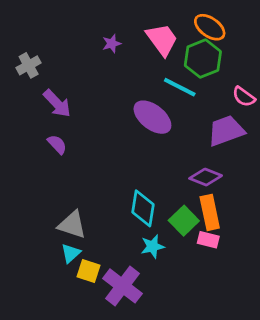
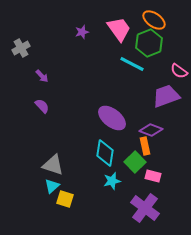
purple arrow: (57, 103) -> (42, 76), size x0.6
purple ellipse: (152, 117) -> (112, 118), moved
orange rectangle: (210, 212) -> (145, 146), moved, size x0.7
purple cross: (123, 286) -> (145, 208), moved

